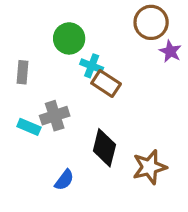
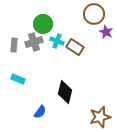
brown rectangle: (106, 83) -> (75, 47), moved
gray cross: (55, 116) -> (34, 42), moved
brown star: (149, 167) -> (100, 117), moved

